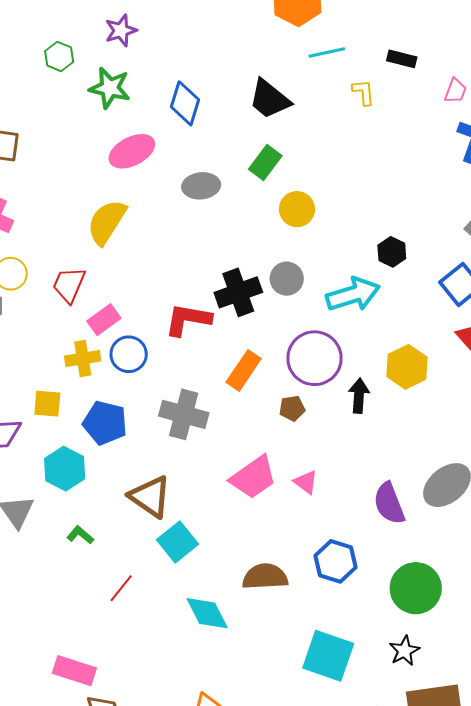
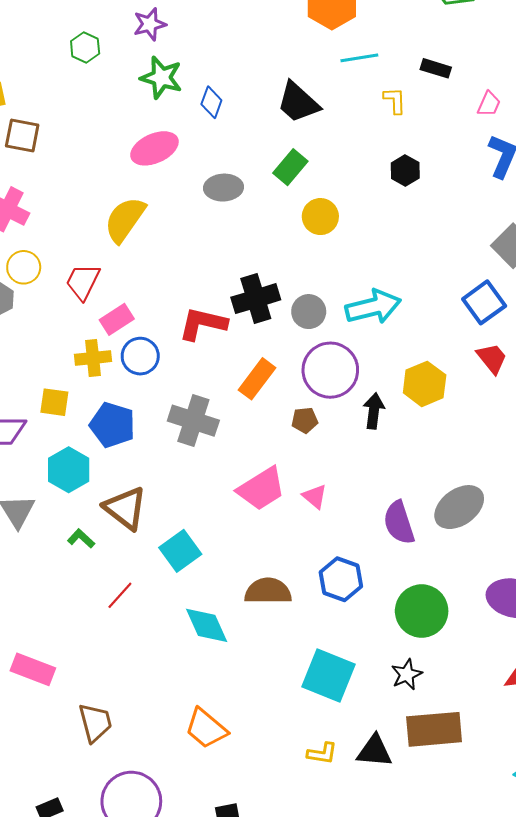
green star: (110, 88) -> (161, 78), moved
blue diamond: (185, 103) -> (211, 102), size x0.7
black hexagon: (392, 252) -> (405, 170), moved
gray circle: (287, 279) -> (309, 312), moved
brown triangle: (150, 497) -> (125, 508), moved
pink rectangle: (74, 671) -> (33, 669), moved

